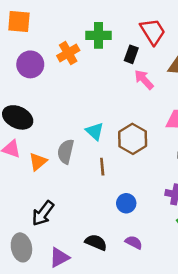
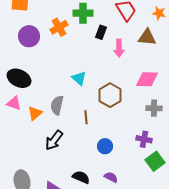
black rectangle: (131, 54) -> (101, 32), moved
pink arrow: (144, 80) -> (119, 48), turned -138
cyan triangle: (95, 131) -> (79, 78), moved
black arrow: (43, 213) -> (54, 140), moved

